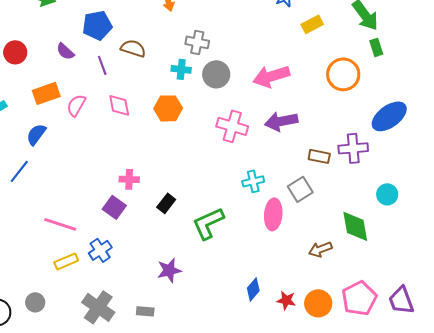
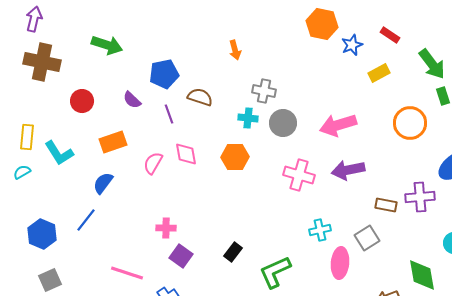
pink semicircle: (76, 105) -> (153, 163), moved
pink cross: (129, 179) -> (166, 228), moved

